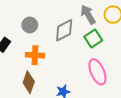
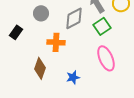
orange cross: (35, 55) -> (56, 42), moved

